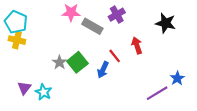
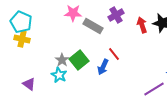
red arrow: (137, 45) -> (142, 25), moved
purple triangle: (24, 88) -> (29, 84), turned -32
cyan star: (43, 92) -> (59, 75), moved

